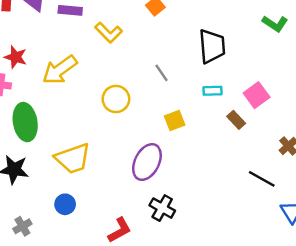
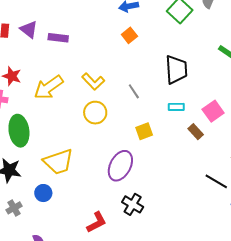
yellow L-shape: (109, 32) -> (93, 82), moved
blue circle: (65, 204) -> (43, 193), moved
gray cross: (22, 226) -> (14, 208), moved

